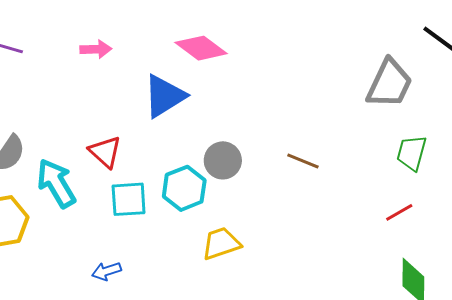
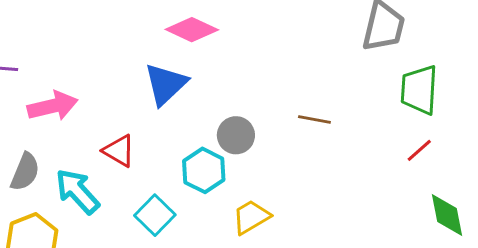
pink arrow: (96, 49) -> (53, 106), moved, size x1.6
green trapezoid: (412, 153) -> (419, 90), size x1.4
cyan square: (129, 199) -> (155, 215), moved, turned -30

